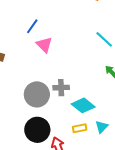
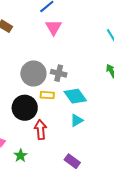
cyan triangle: (102, 127) -> (77, 120), moved
yellow rectangle: (80, 128) -> (47, 95), moved

